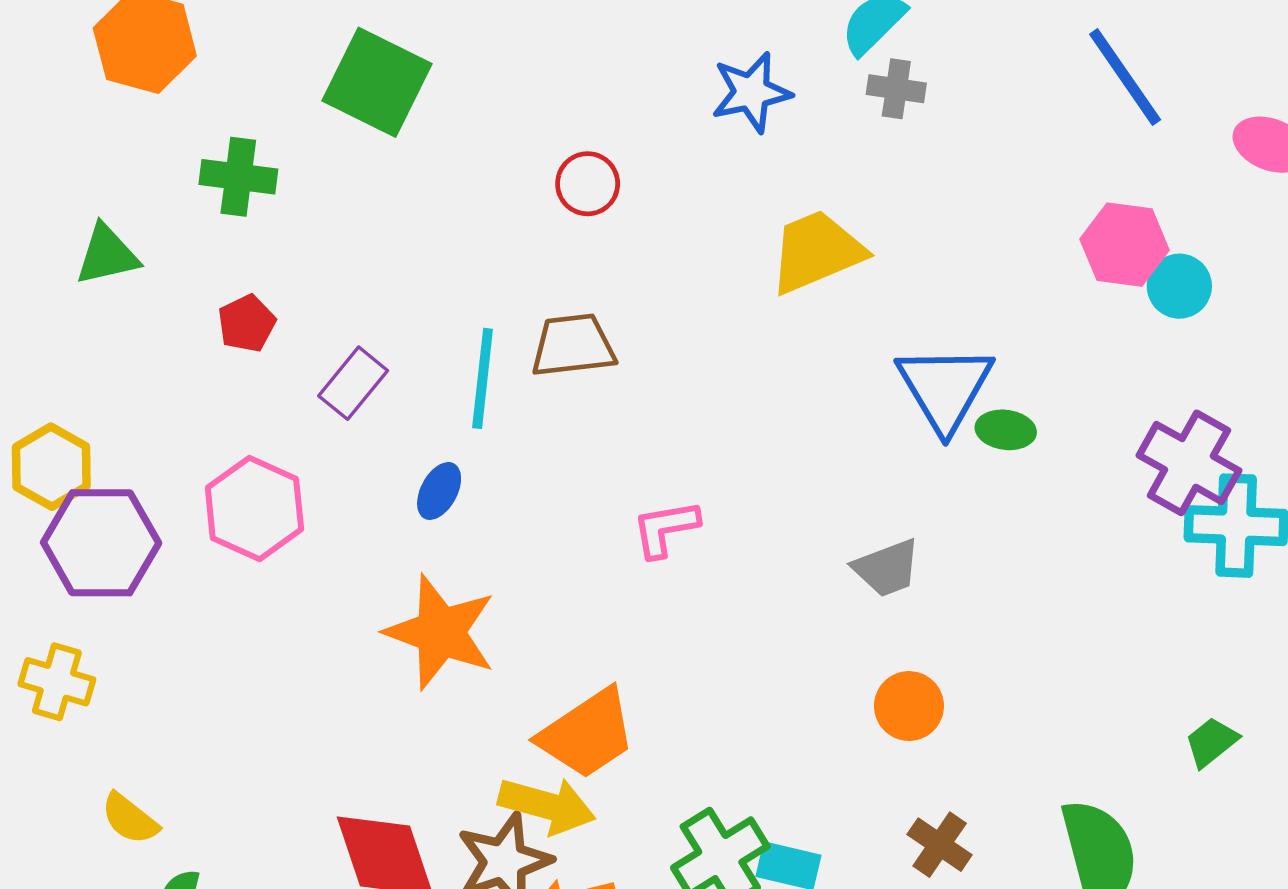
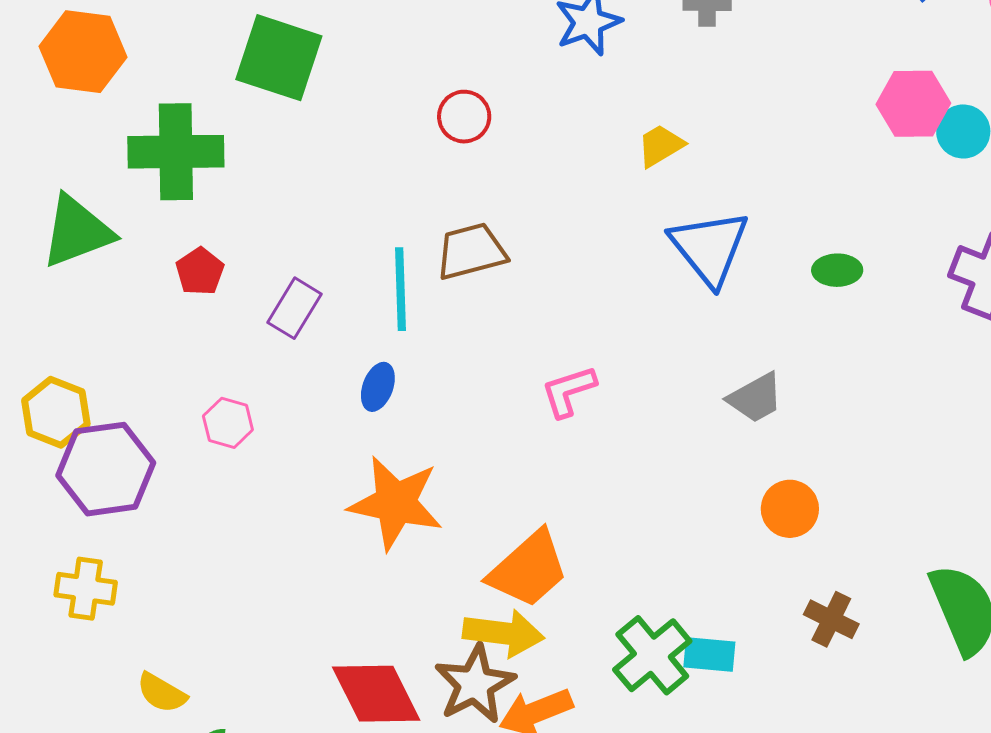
green cross: (238, 177) -> (176, 152), size x1.5
yellow trapezoid: (816, 252) -> (661, 146), size x0.6
green triangle: (107, 255) -> (77, 231), size x1.4
blue triangle: (945, 388) -> (709, 248), moved
pink hexagon: (254, 508) -> (228, 423), size x0.6

